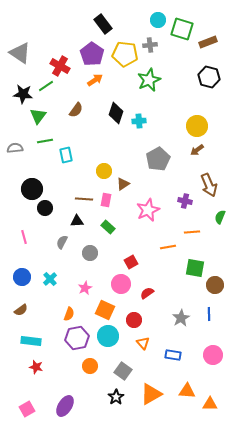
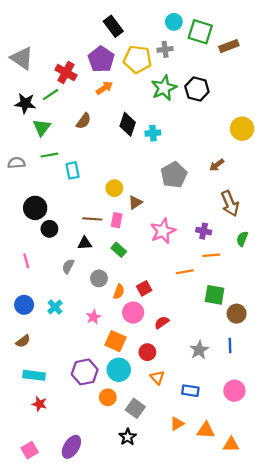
black hexagon: (209, 77) -> (197, 89), moved
yellow circle: (197, 126) -> (242, 129), moved
purple cross: (185, 201) -> (204, 231), moved
orange semicircle: (69, 314) -> (119, 292), moved
orange circle: (90, 366) -> (108, 397), moved
orange triangle: (151, 394) -> (177, 424), moved, size x0.6

